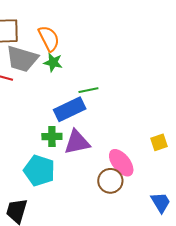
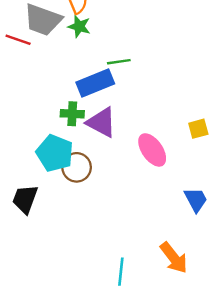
purple triangle: (77, 142) -> (101, 122), turned 36
brown circle: (110, 181) -> (77, 167), moved

